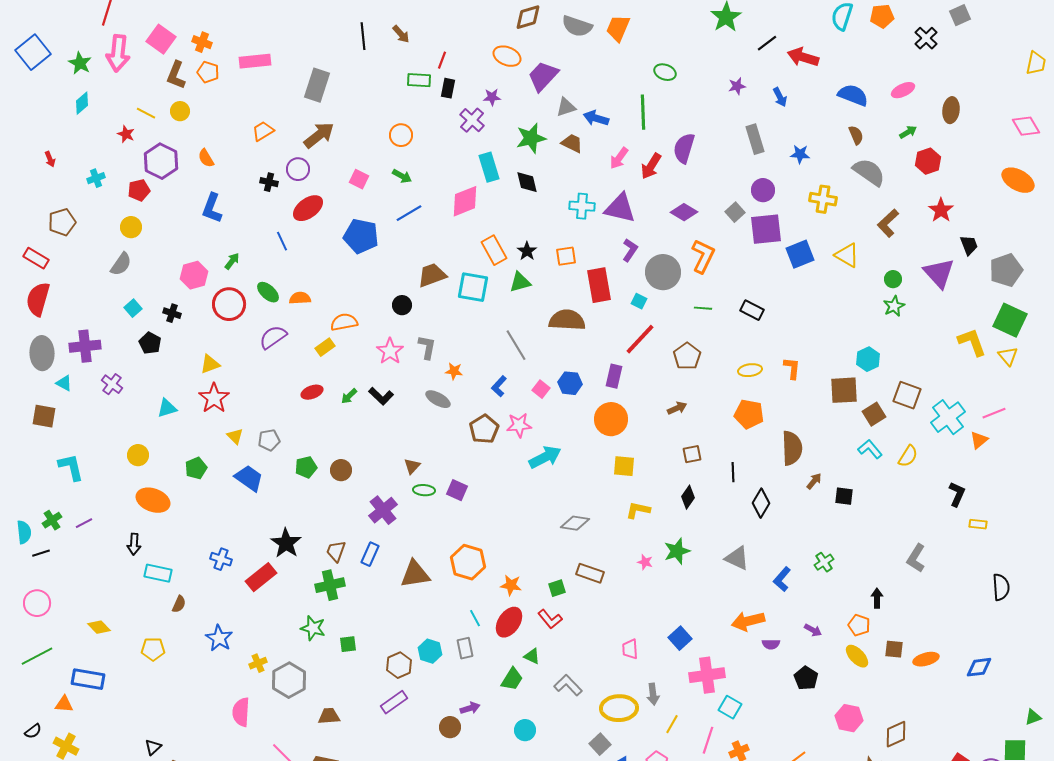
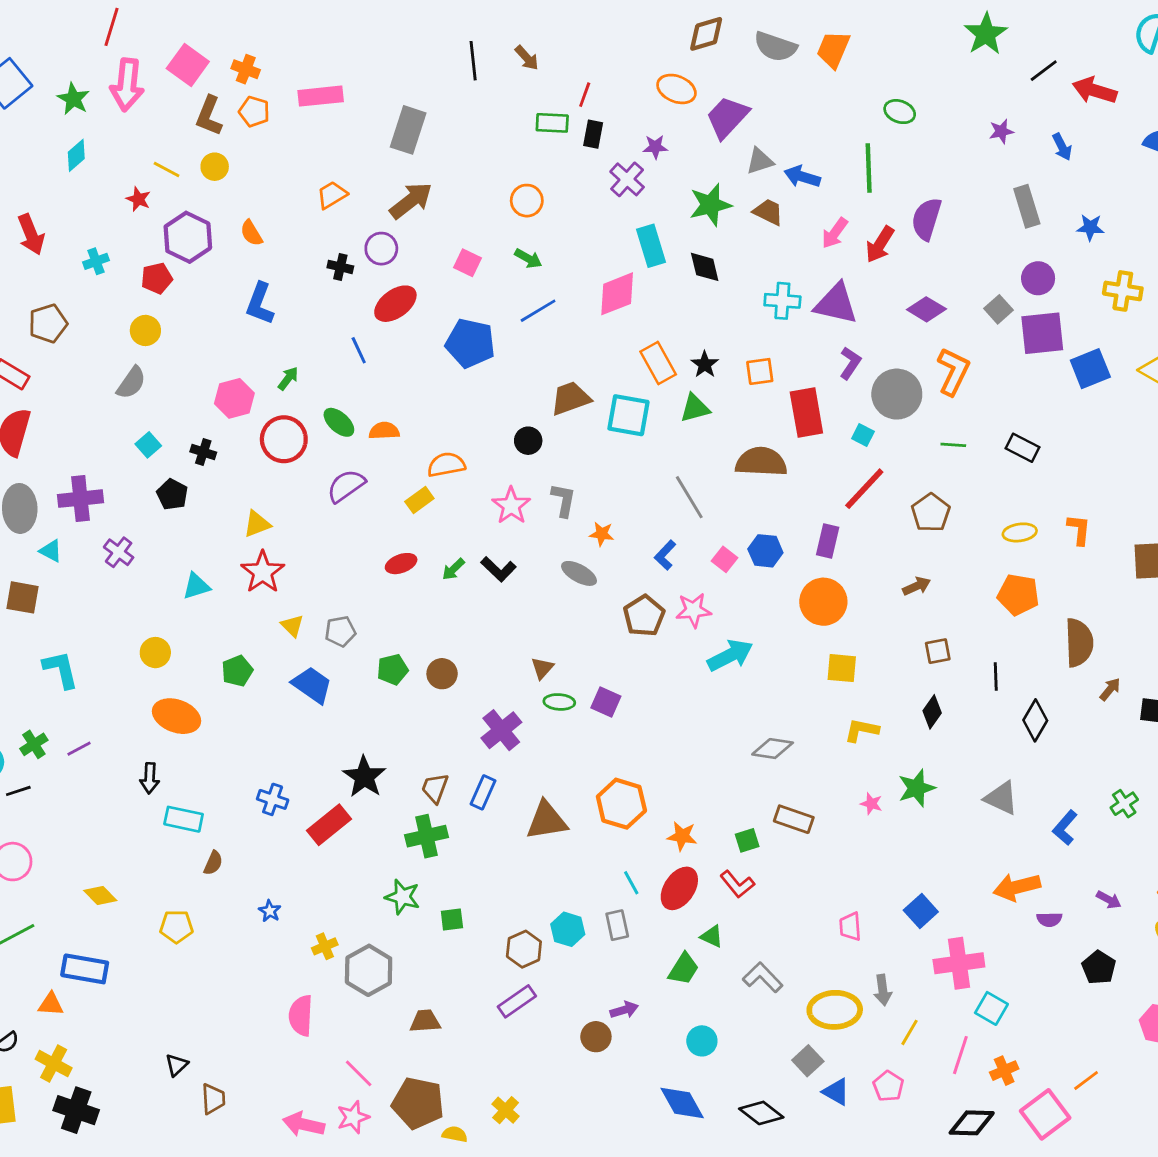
red arrow: (50, 159) -> (31, 234), size x1.8
blue star: (219, 638) -> (270, 911), size x0.6

